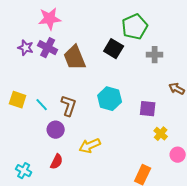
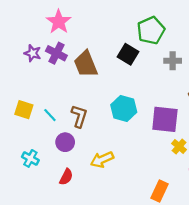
pink star: (50, 19) -> (59, 22), turned -30
purple square: (148, 109) -> (165, 119), size x1.5
cyan cross: (24, 171) -> (30, 158), moved

